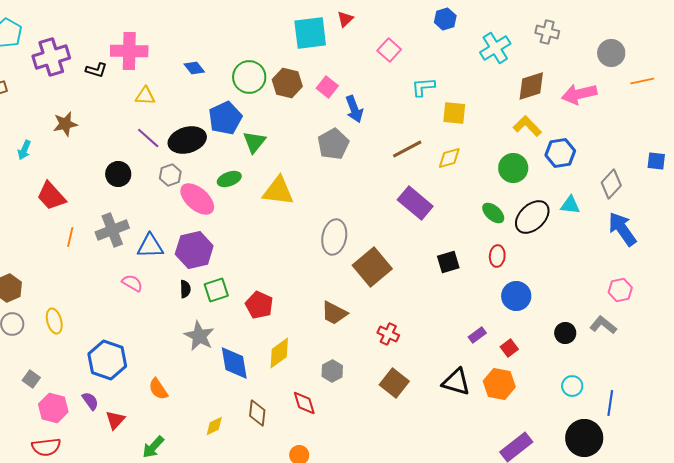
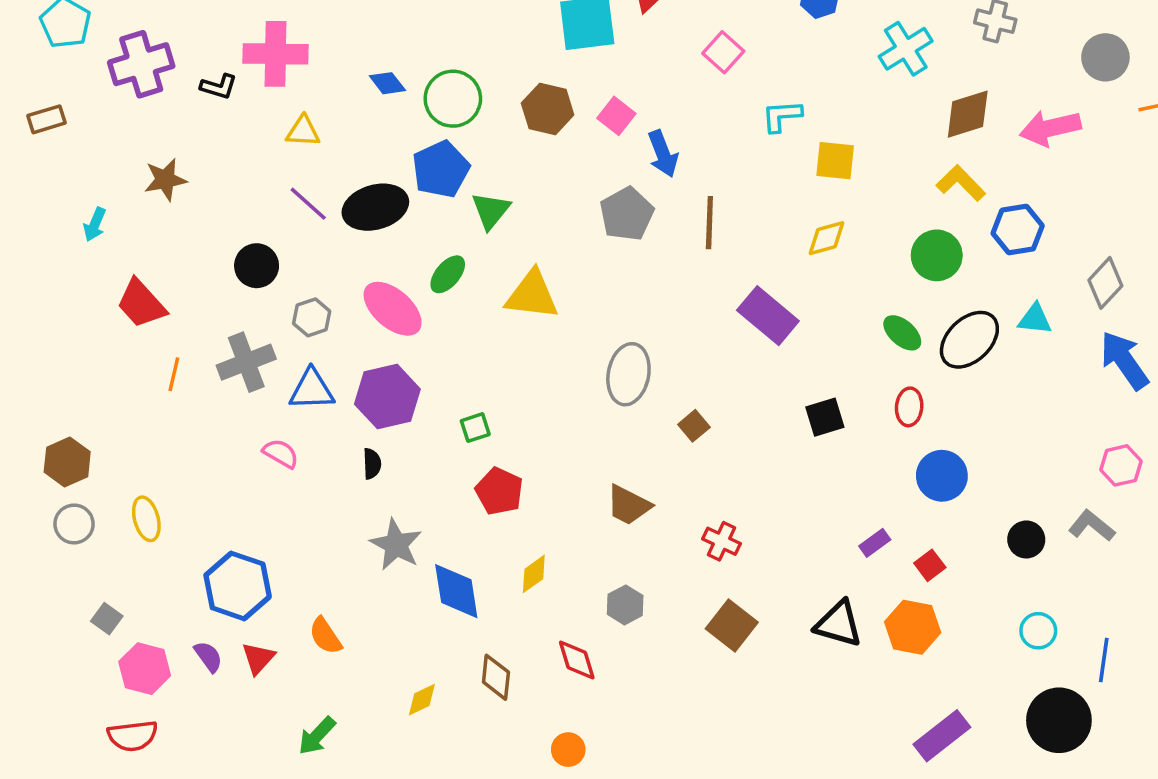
green circle: (249, 77) -> (453, 99), moved
brown line: (407, 149) -> (709, 223), moved, turned -60
gray hexagon: (170, 175) -> (312, 317), moved
green ellipse: (229, 179) -> (448, 274), turned -30
brown square: (372, 267) -> (694, 426), size x0.5
green square: (216, 290) -> (475, 428), moved, size x0.7
yellow diamond: (279, 353) -> (534, 574), size x0.7
red triangle: (115, 420) -> (258, 658), moved

